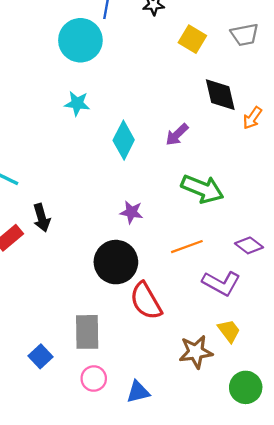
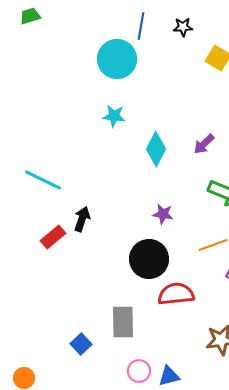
black arrow: (42, 218) -> (82, 219), turned -145
red semicircle: (146, 301) -> (176, 294), turned 114
pink circle: (94, 379) -> (139, 371), moved

